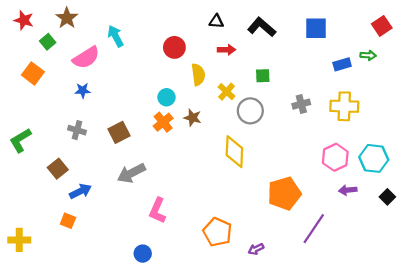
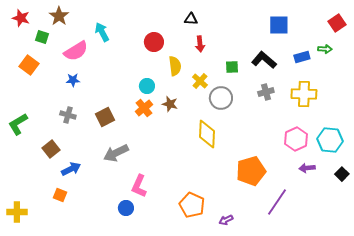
black L-shape: (262, 27) -> (264, 60), moved
green square: (48, 42) -> (42, 37), turned -32
red arrow: (227, 50) -> (200, 44), turned 84
blue circle: (143, 254) -> (126, 208), moved

